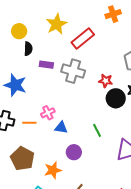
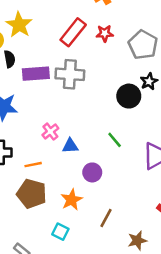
yellow star: (57, 24) -> (19, 25), moved
purple rectangle: (46, 65) -> (36, 74), size x1.5
red star: (106, 81) -> (105, 33), moved
orange line: (29, 123) -> (33, 165), moved

